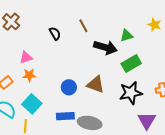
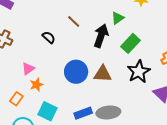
black arrow: (105, 47) -> (101, 36), turned -70
blue circle: (69, 87) -> (76, 72), moved, size x1.5

